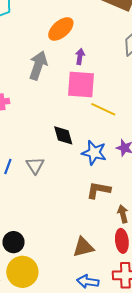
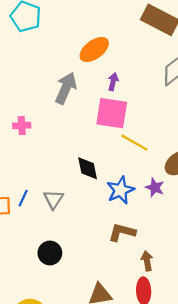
blue star: (94, 153) -> (120, 190), turned 30
black circle: (13, 242) -> (50, 253), moved

